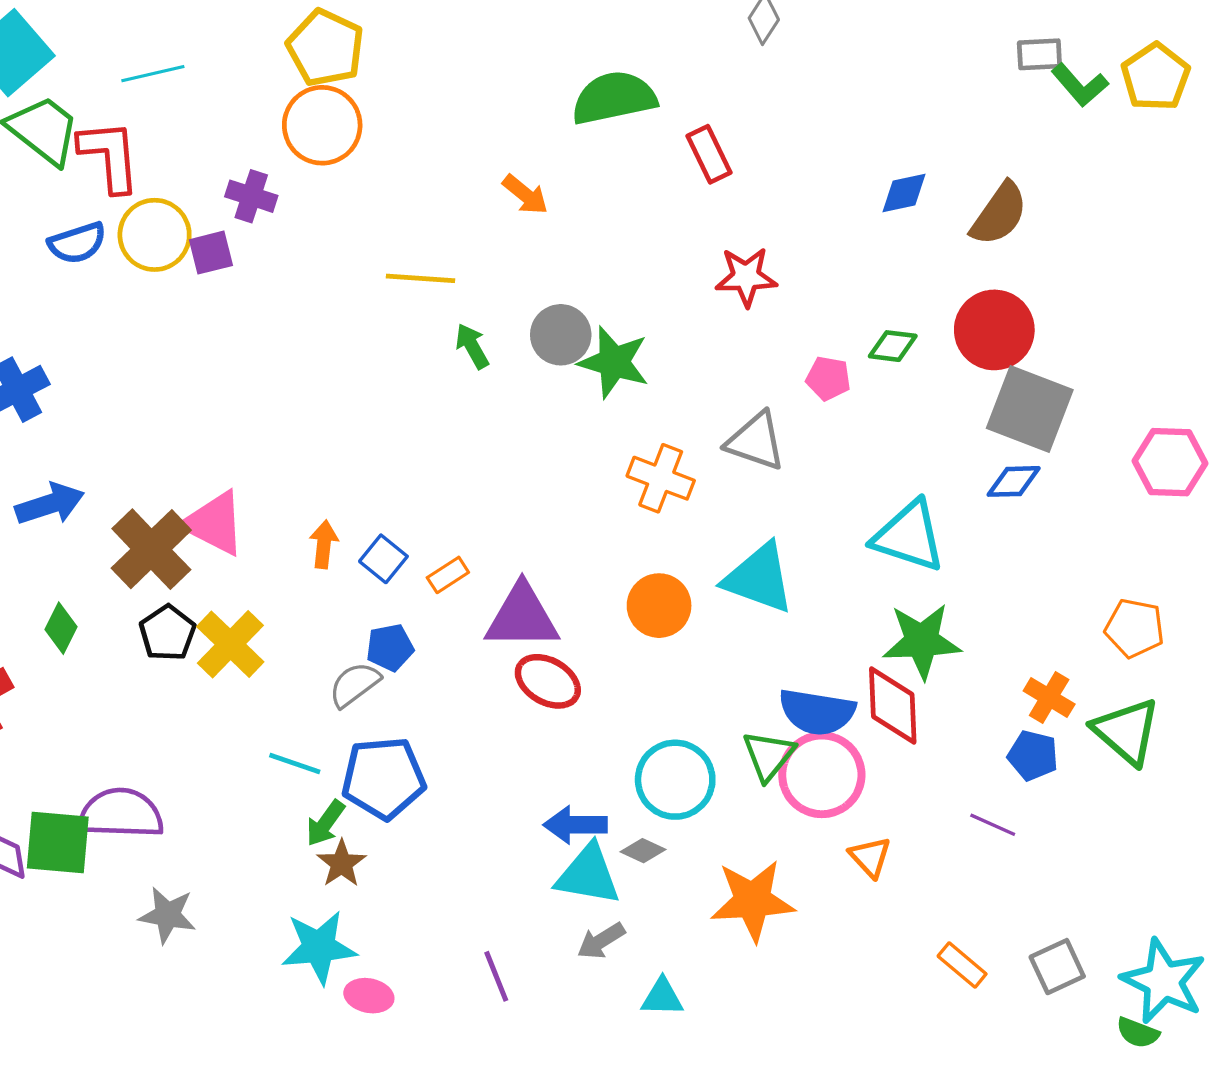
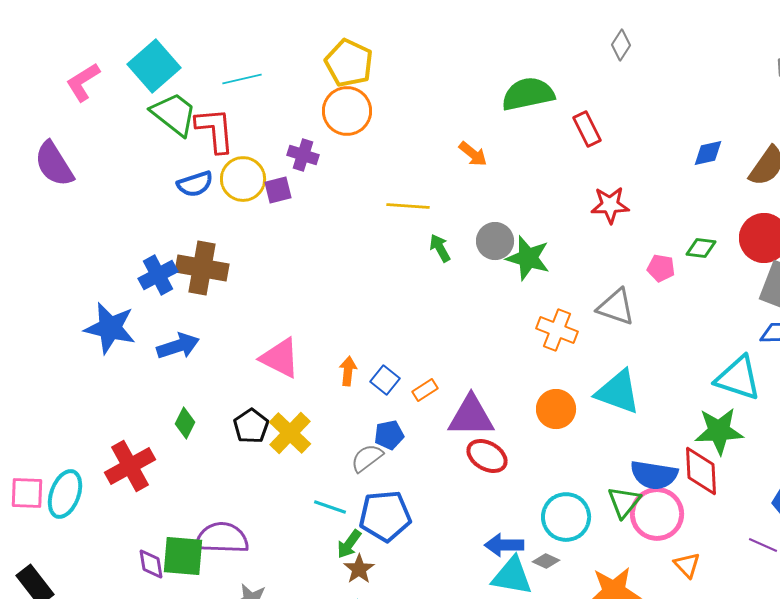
cyan triangle: (909, 536) -> (738, 378), moved
brown cross: (151, 549) -> (202, 268), moved, turned -36

